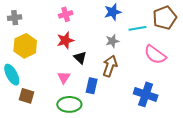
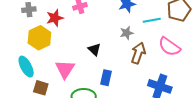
red star: (65, 40) -> (55, 18), moved
brown arrow: (110, 66) -> (138, 53), moved
pink triangle: (64, 77) -> (65, 69), moved, size x1.5

